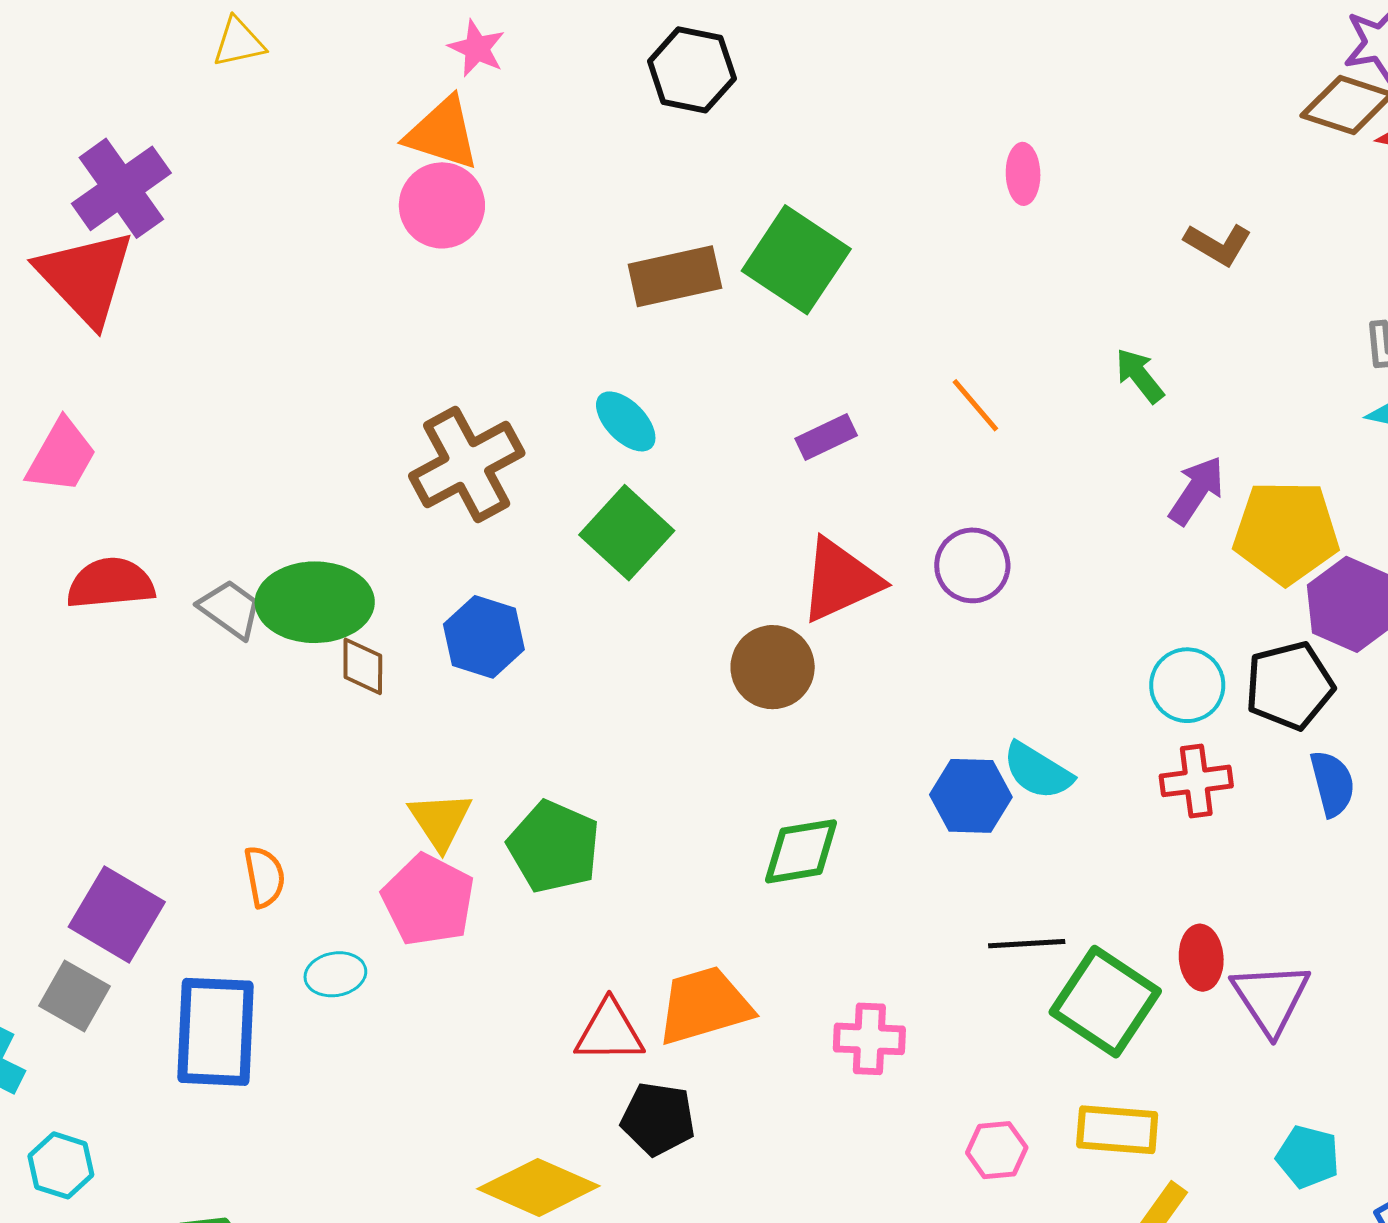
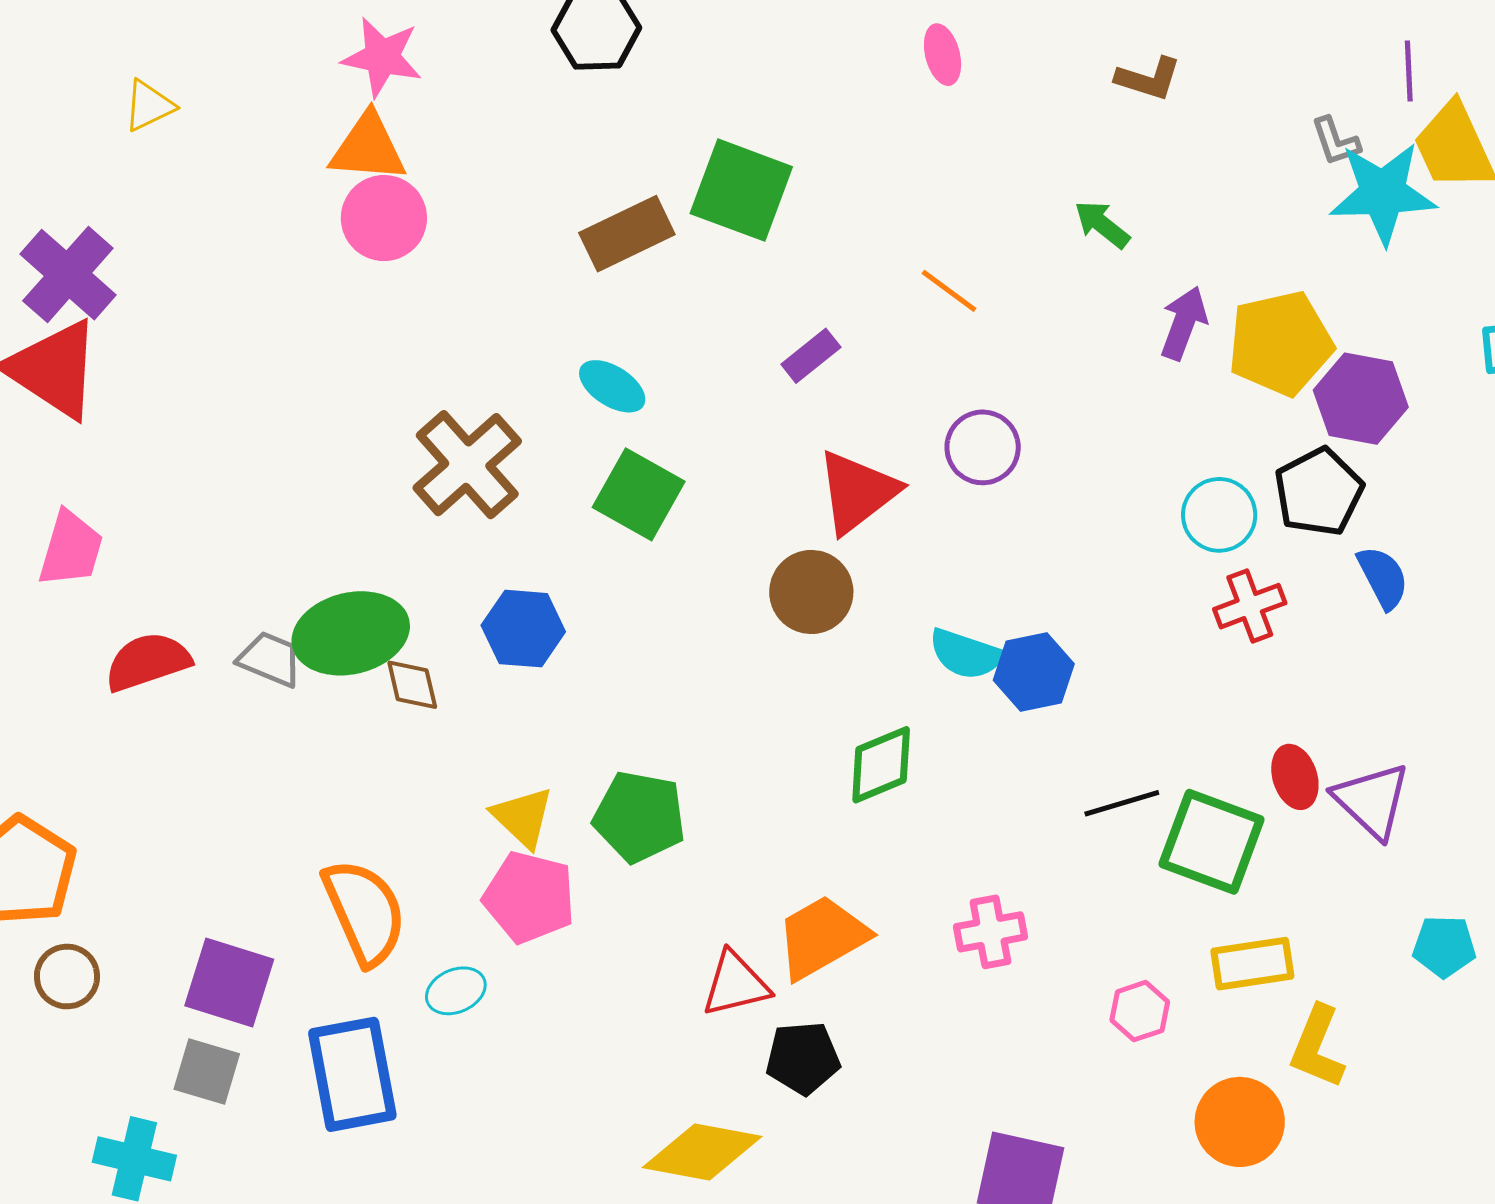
pink star: (477, 48) -> (382, 57), size x1.4
cyan semicircle: (1038, 771) -> (966, 654), moved
orange semicircle: (264, 877) -> (364, 912), size x1.8

